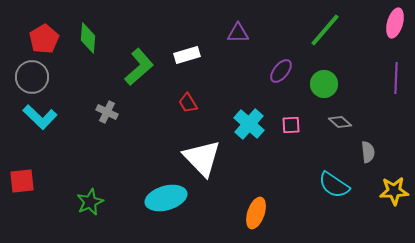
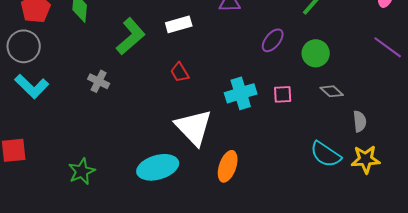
purple line: (396, 78) -> (388, 47), turned -56
cyan cross: (249, 124) -> (241, 93), turned 32
yellow star: (394, 191) -> (366, 159), moved
orange ellipse: (256, 213) -> (228, 166), moved

